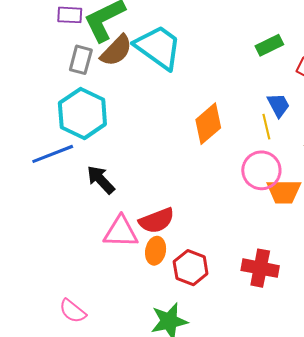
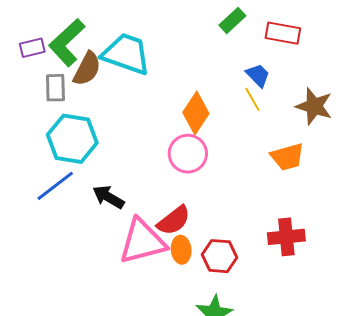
pink circle: (261, 170) -> (188, 154), moved
pink triangle: (121, 232) -> (142, 241), size x1.4

